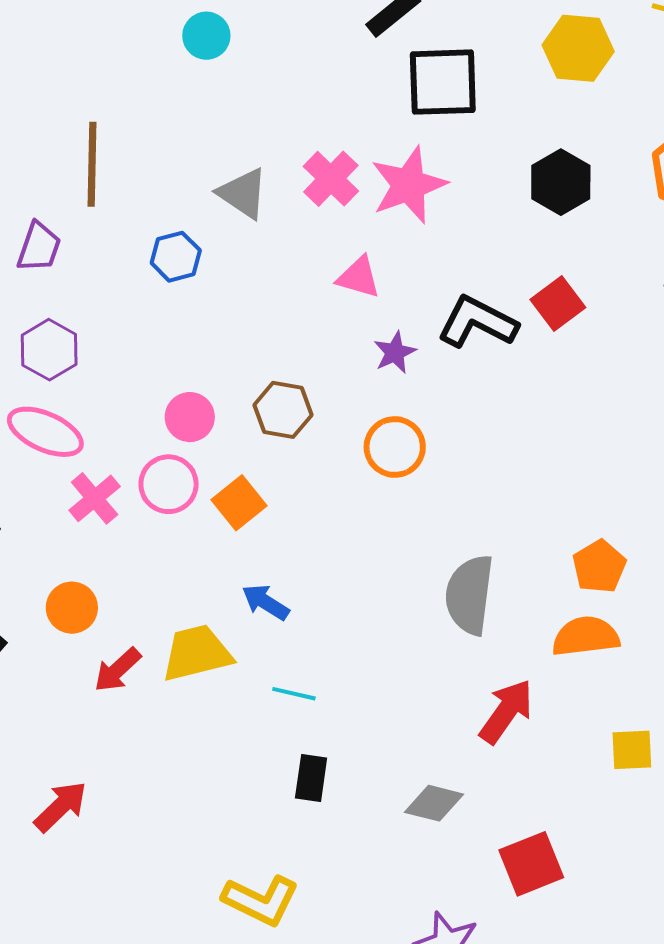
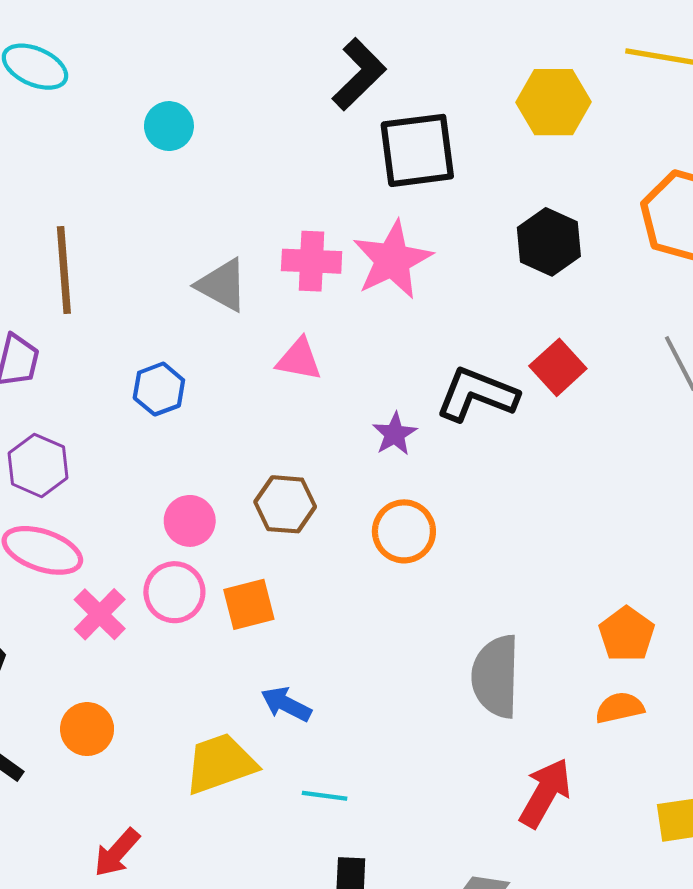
pink cross: (331, 179) -> (312, 261), turned -36
blue hexagon: (176, 257) -> (159, 389), moved
pink triangle: (359, 277) -> (299, 359), moved
orange square: (239, 503) -> (249, 604), turned 30
orange semicircle: (586, 636) -> (620, 708), size x0.7
red arrow: (117, 670) -> (117, 853), moved

